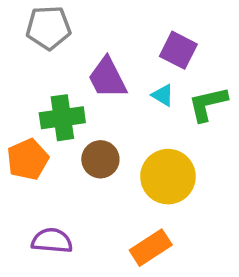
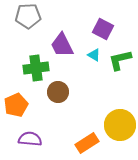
orange pentagon: (28, 159) -> (16, 105), moved
yellow circle: (168, 177) -> (120, 125), moved

